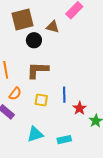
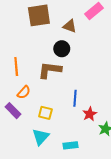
black circle: (34, 40) -> (62, 49), moved
yellow square: (41, 100) -> (45, 113), moved
cyan triangle: (35, 134) -> (41, 137), turned -36

